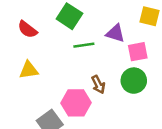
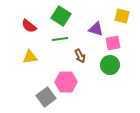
green line: (84, 45) -> (60, 39), moved
brown arrow: (98, 85) -> (80, 56), moved

